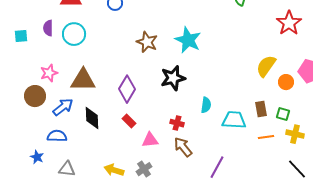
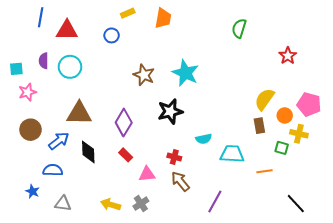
red star: (289, 23) -> (288, 56), size x0.7
pink star: (49, 73) -> (27, 92), moved
cyan semicircle: (206, 105) -> (204, 139), turned 70
brown rectangle: (261, 109) -> (259, 126), moved
yellow cross: (295, 134) -> (299, 134), moved

